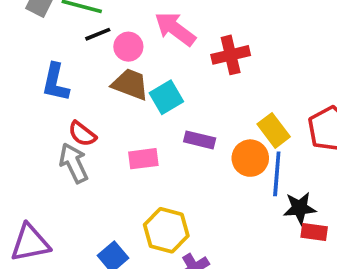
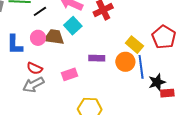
black line: (98, 34) -> (40, 11), moved
pink circle: (128, 47) -> (38, 38), moved
cyan square: (166, 97) -> (73, 26), moved
gray arrow: (74, 163) -> (33, 85), turned -80

